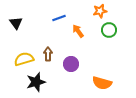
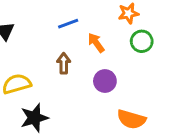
brown arrow: (48, 54) -> (64, 63), moved
purple circle: (71, 64) -> (105, 81), moved

